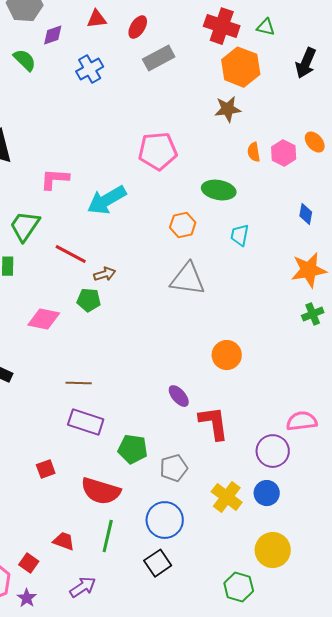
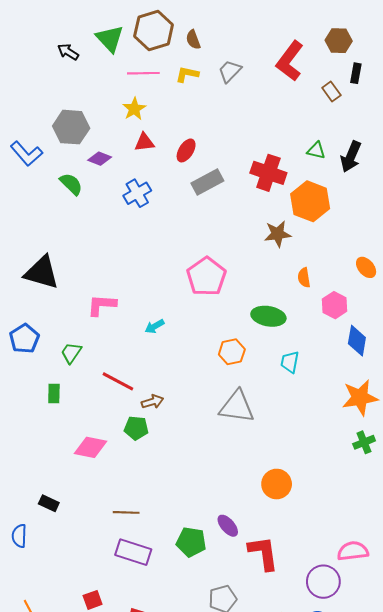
red cross: (222, 26) -> (268, 173), moved
purple diamond: (53, 35) -> (100, 159), turned 40
black arrow: (306, 63) -> (351, 157), moved
orange hexagon: (241, 67) -> (310, 201), moved
pink pentagon: (158, 151) -> (206, 277), turned -30
pink hexagon: (284, 153) -> (335, 305), moved
cyan arrow: (107, 200) -> (155, 326), size x0.5
blue diamond: (306, 214) -> (357, 341), size x1.4
green trapezoid: (25, 226) -> (71, 353), size x0.7
green pentagon: (133, 449) -> (191, 542), moved

